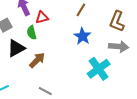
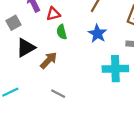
green semicircle: (32, 33) -> (62, 32), moved
cyan cross: (99, 69) -> (115, 69), turned 35

